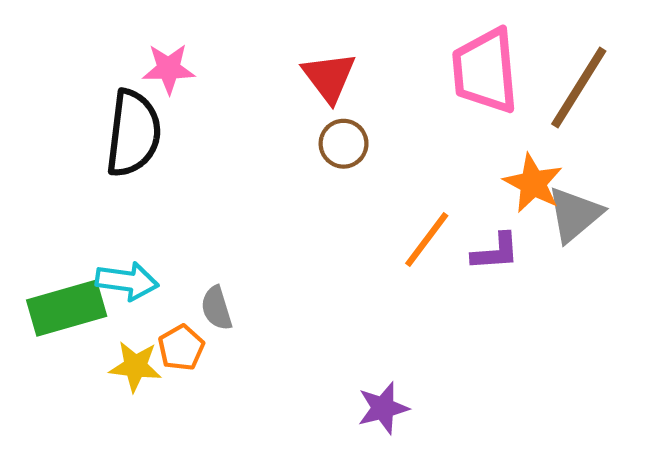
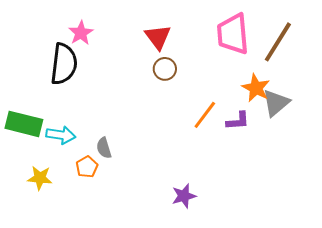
pink star: (169, 69) -> (81, 33), turned -30
green rectangle: (67, 308) -> (24, 124), moved, turned 30
yellow star: (135, 366) -> (40, 178), moved

